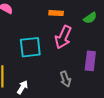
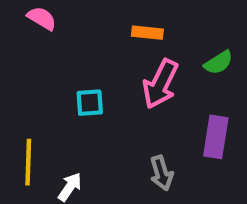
green semicircle: (90, 18) -> (218, 63), moved
cyan square: (30, 47) -> (90, 103), size x0.6

